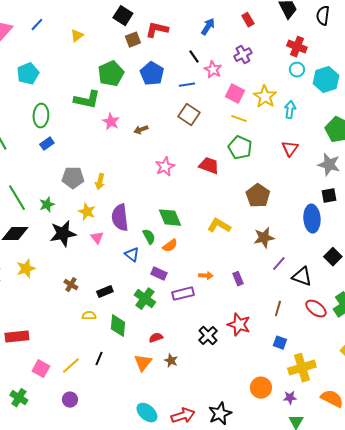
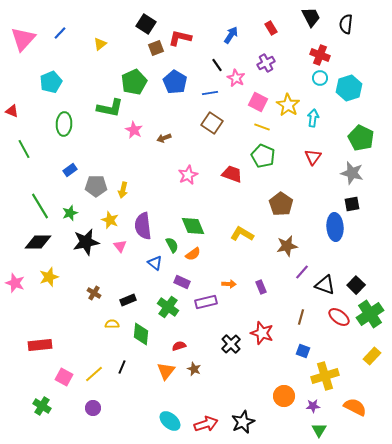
blue rectangle: (47, 144) -> (70, 170), moved
black square: (333, 257) -> (356, 285), moved

